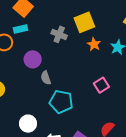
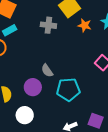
purple circle: (33, 59) -> (33, 87), moved
white circle: (28, 124) -> (25, 115), moved

